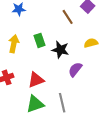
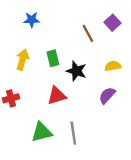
purple semicircle: (75, 69) -> (107, 95), moved
red triangle: (36, 80) -> (57, 96), moved

